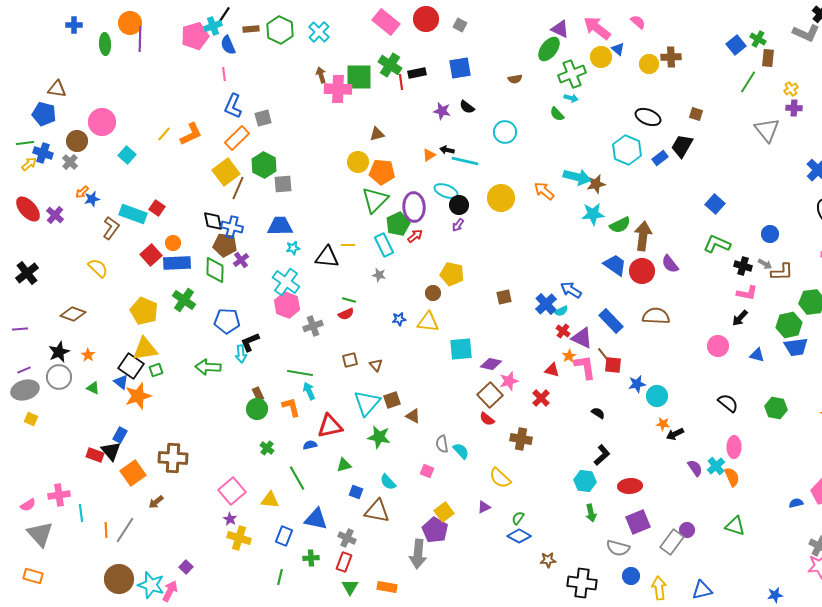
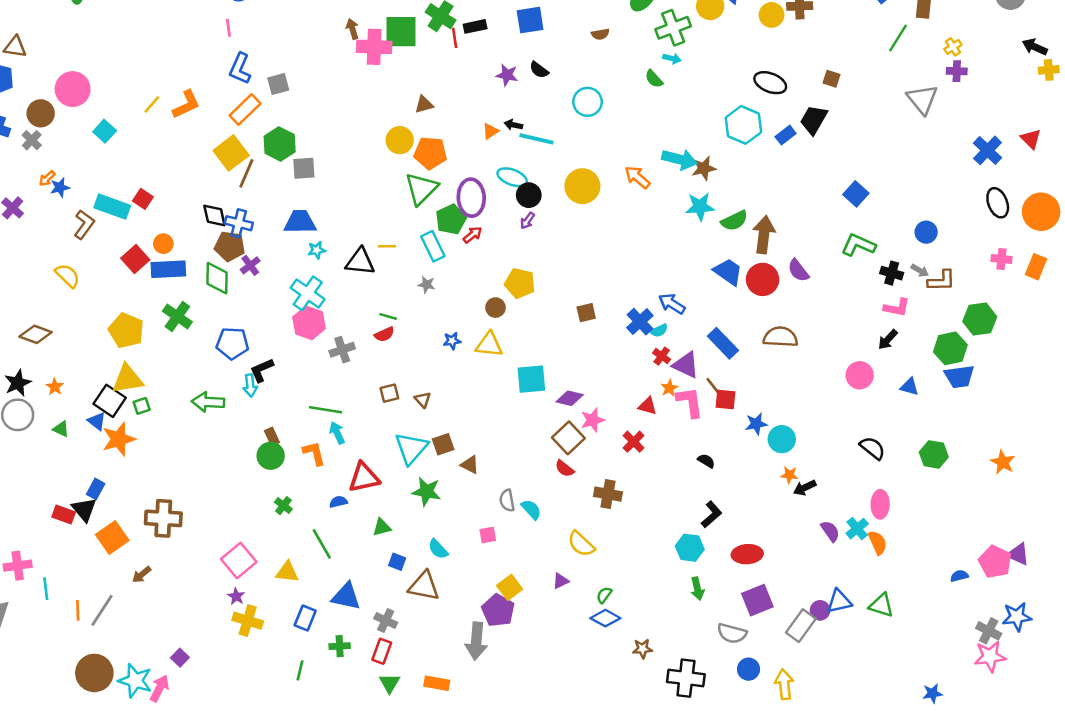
pink square: (427, 471) -> (488, 535), turned -32
blue triangle: (702, 590) -> (839, 601), moved

